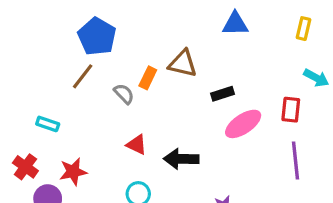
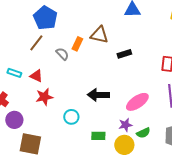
pink ellipse: (243, 124) -> (137, 102), moved
red triangle: (137, 145) -> (36, 76), moved
red star: (73, 172) -> (44, 97), moved

